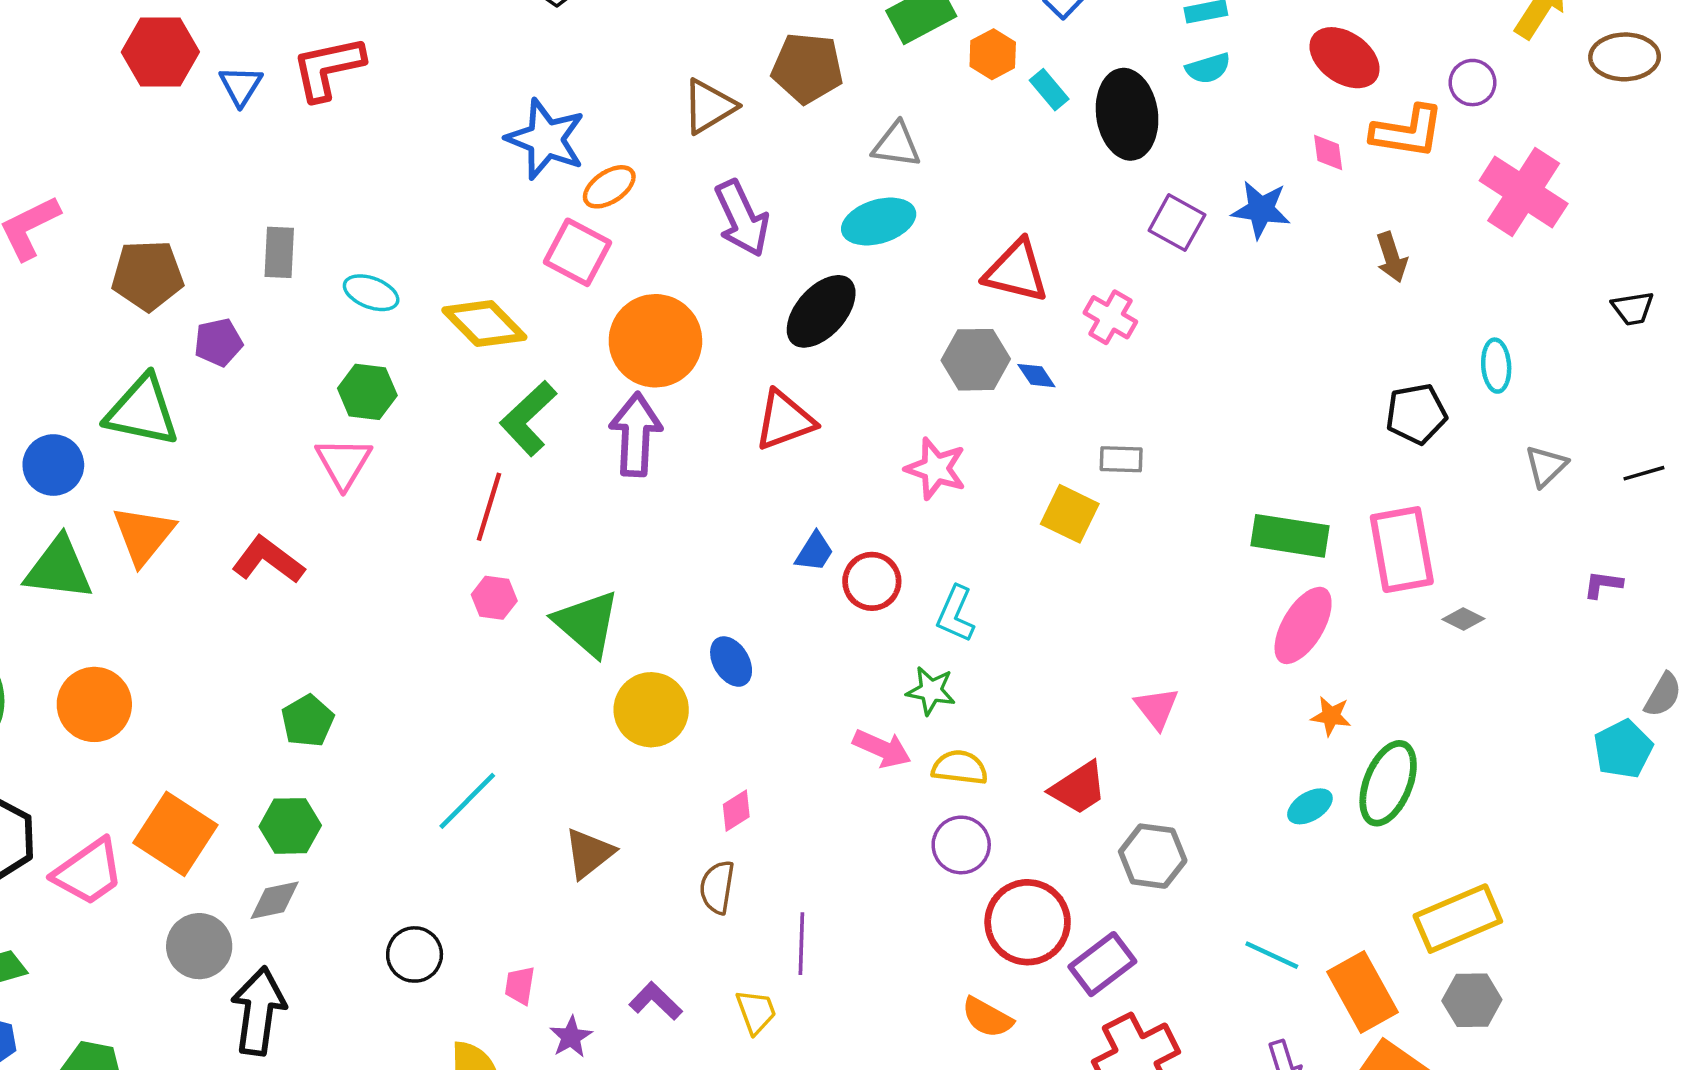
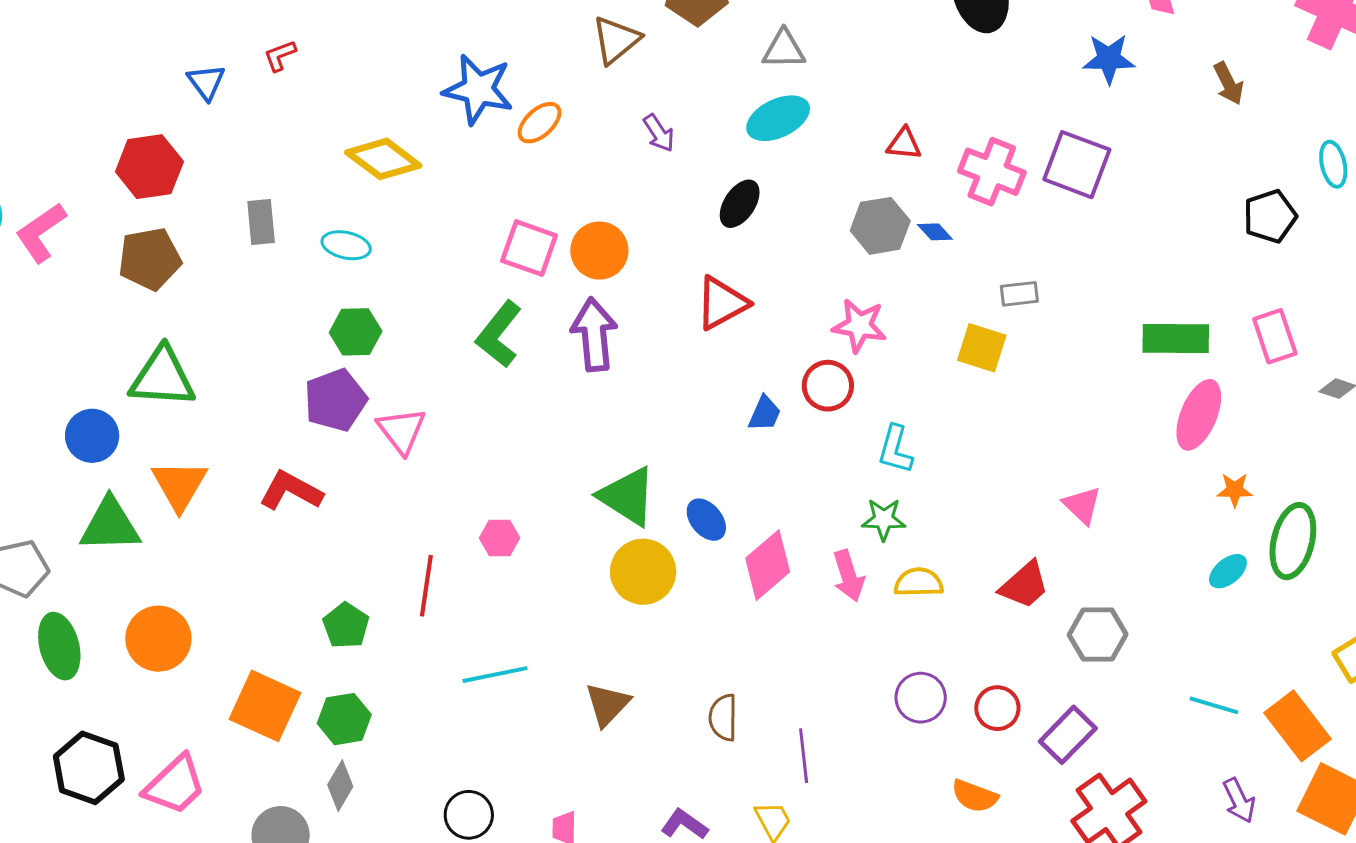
red hexagon: (160, 52) -> (149, 167), moved
red L-shape: (328, 68) -> (280, 56), size x0.5
purple arrow: (742, 218) -> (659, 133), size x0.6
purple square: (1177, 223) -> (1077, 165), moved, size x1.4
pink square: (577, 252) -> (529, 248), moved
red triangle: (1016, 271) -> (904, 144), size x0.6
black ellipse: (821, 311) -> (740, 204), size x0.7
pink cross: (1110, 317) -> (992, 172), size x1.4
yellow diamond: (484, 324) -> (383, 159), moved
orange circle: (655, 341) -> (599, 251), size x0.7
purple pentagon: (218, 342) -> (336, 400), moved, size x1.5
pink triangle: (344, 463) -> (401, 431), moved
red line: (489, 507) -> (426, 586), moved
pink rectangle: (1402, 550) -> (1275, 336), size x0.7
red circle: (872, 581) -> (828, 386), moved
pink hexagon: (494, 598) -> (499, 538), moved
green triangle: (587, 623) -> (627, 496), moved
pink arrow: (882, 749) -> (849, 576), turned 57
cyan line: (467, 801) -> (495, 675), turned 42
pink diamond: (736, 811) -> (768, 565), moved, size x1.8
orange square: (175, 834) -> (265, 706), moved
purple circle: (961, 845) -> (921, 698), moved
gray diamond: (275, 900) -> (340, 786), turned -39
red circle: (1028, 922) -> (997, 708), size x0.6

